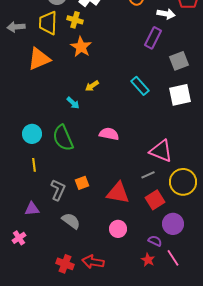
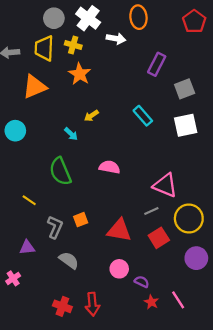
white arrow: (166, 14) -> (116, 39), moved
cyan circle: (32, 134) -> (15, 131), moved
yellow line: (34, 165) -> (29, 200), turned -48
purple circle: (173, 224) -> (196, 258), moved
purple semicircle: (155, 241) -> (142, 282), moved
red arrow: (93, 262) -> (92, 304), turned -105

